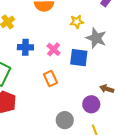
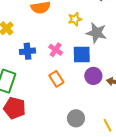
purple circle: (91, 104) -> (93, 76), moved

